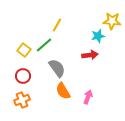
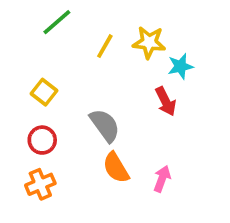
yellow star: (112, 21) -> (149, 42), moved
green line: (44, 45) -> (57, 22), moved
red arrow: (90, 55) -> (166, 101), turned 70

